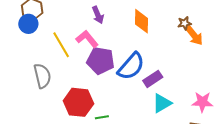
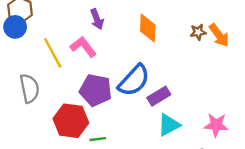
orange arrow: (194, 36) -> (219, 35), moved
purple pentagon: (101, 61) -> (96, 90), moved

